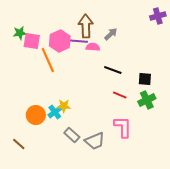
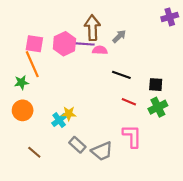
green star: (20, 33) -> (21, 82), moved
orange line: (48, 60) -> (32, 64), moved
orange circle: (36, 115) -> (23, 110), moved
brown line: (19, 144) -> (34, 152), moved

